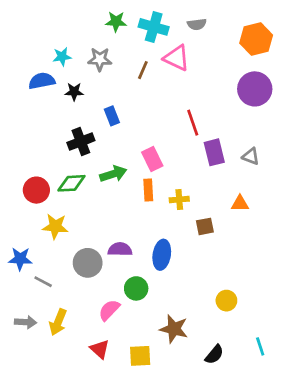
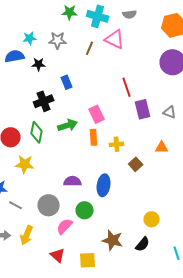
green diamond: (71, 183) -> (37, 132), turned -75
brown square: (205, 226) -> (136, 164), turned -32
gray circle: (88, 263) -> (49, 205), moved
black semicircle: (214, 354) -> (143, 244), moved

